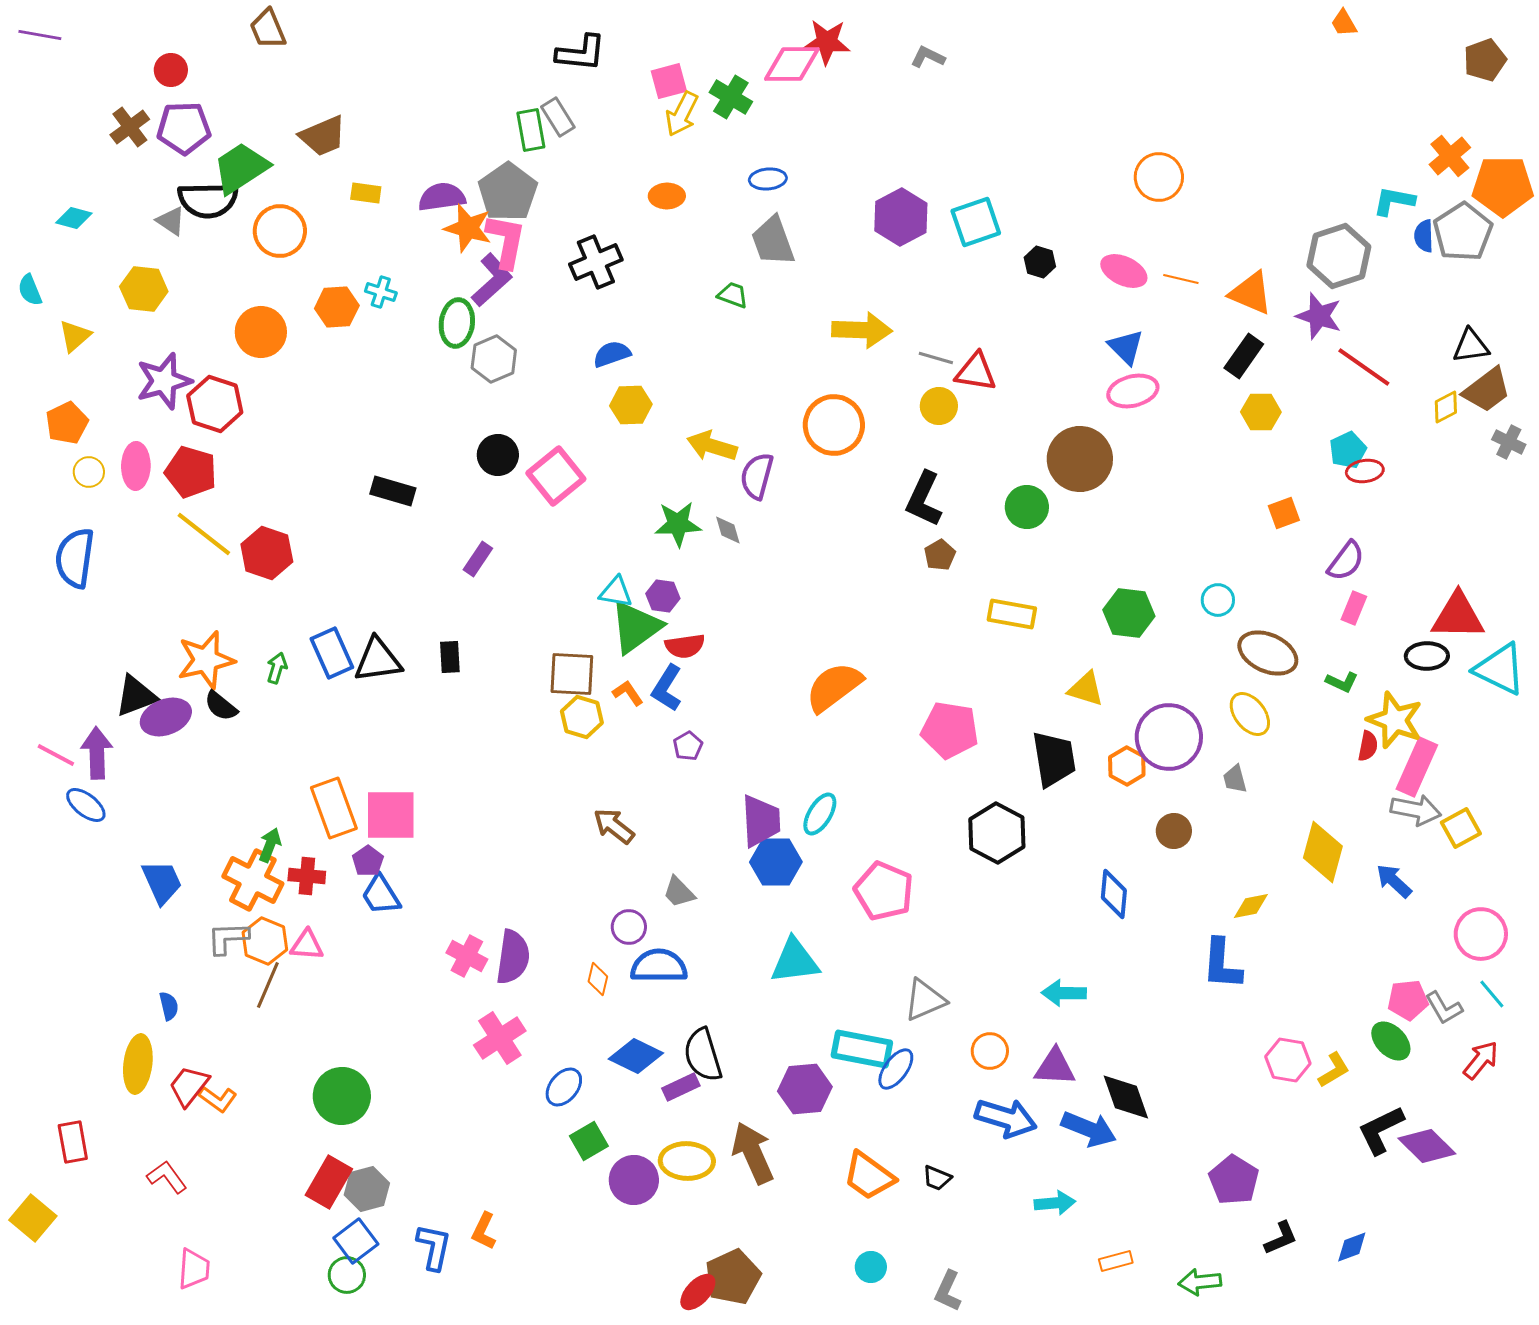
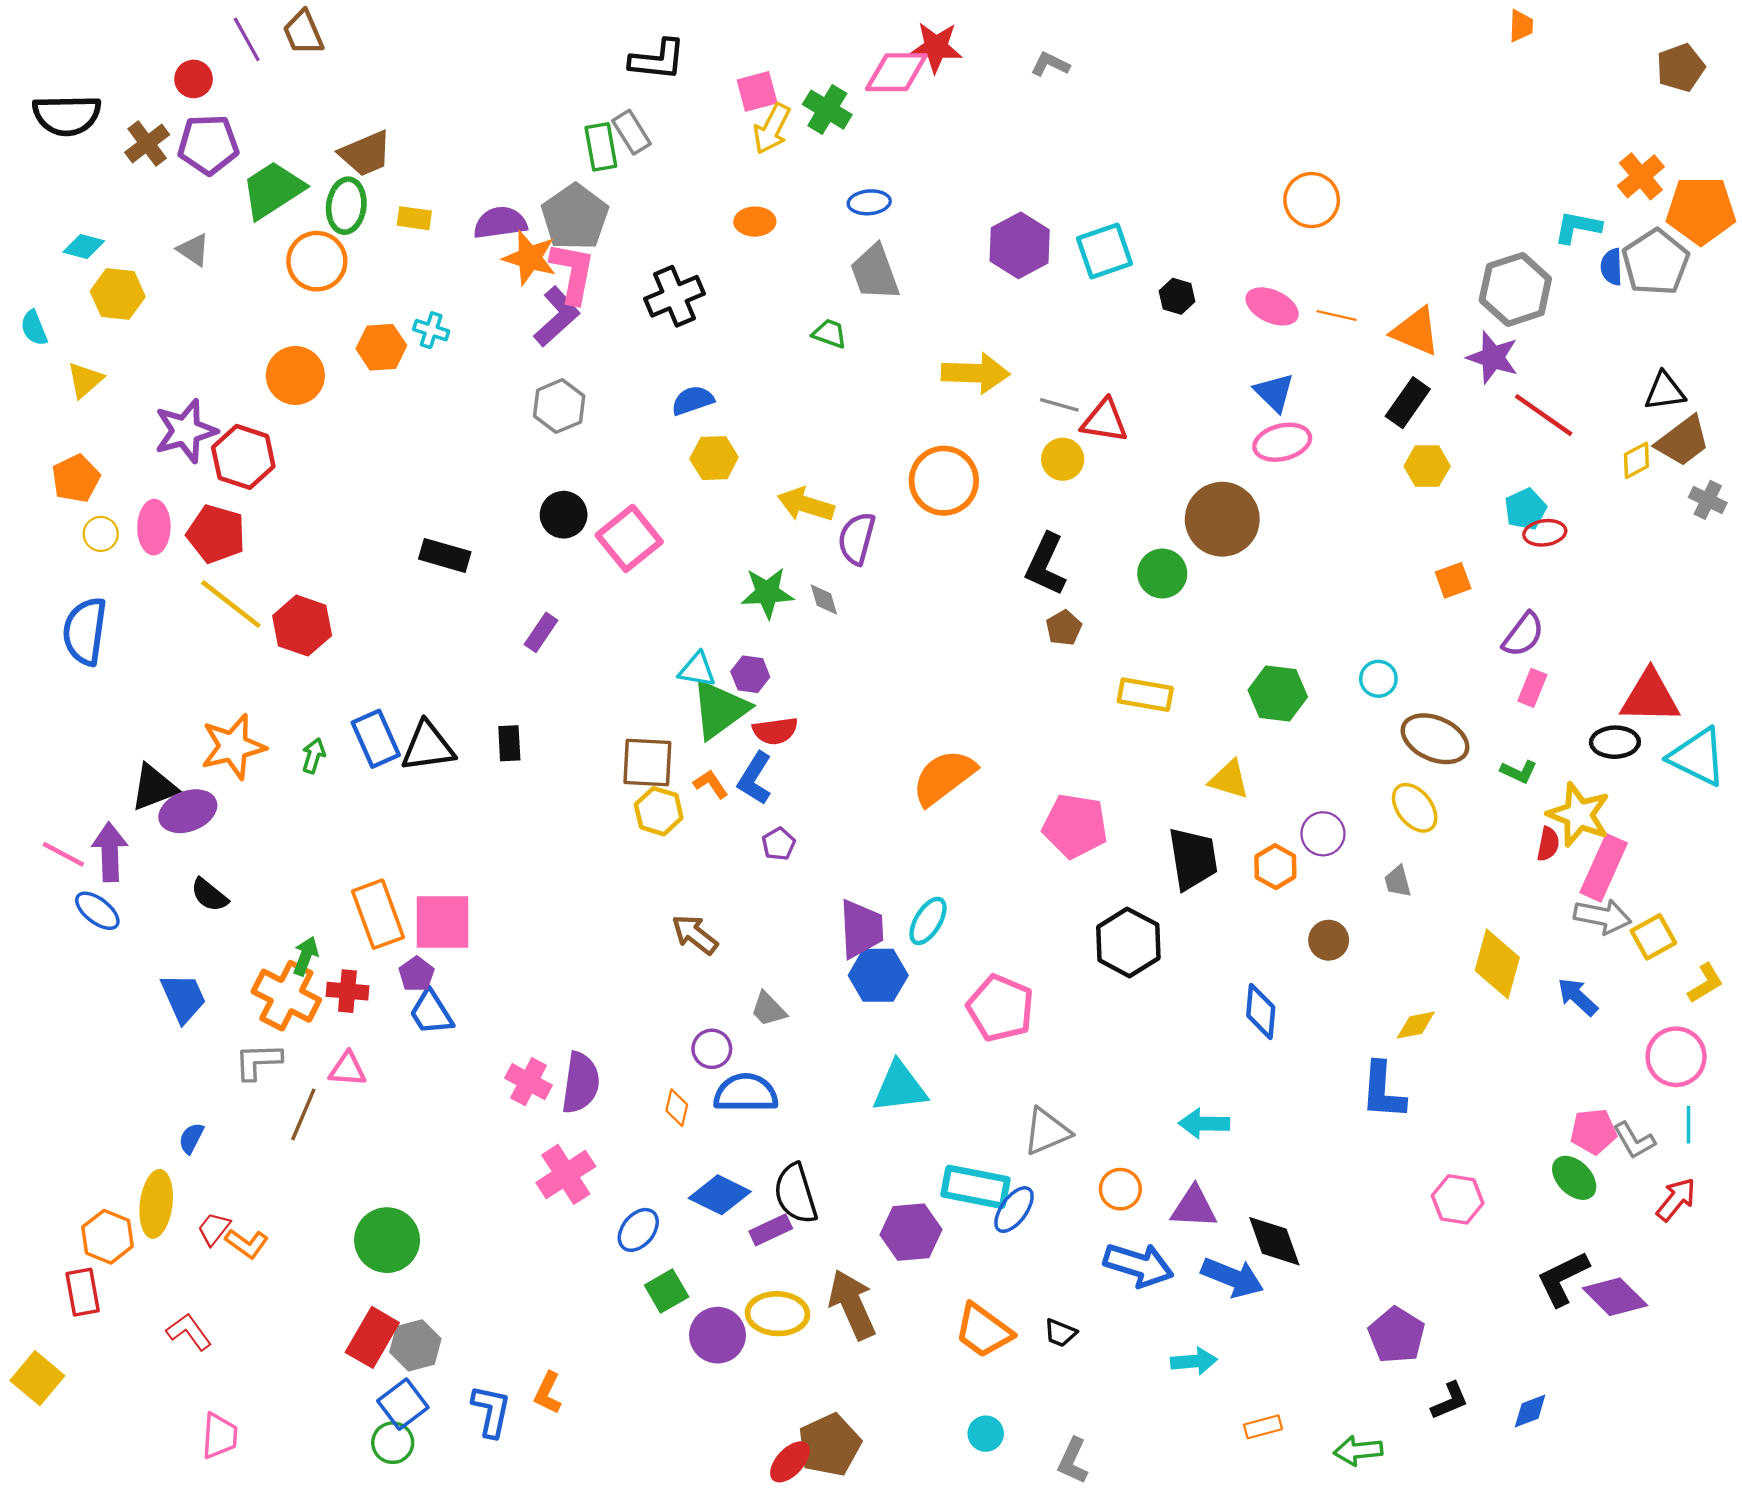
orange trapezoid: (1344, 23) -> (1521, 26), turned -148
purple line: (40, 35) -> (247, 39), moved, turned 51
black semicircle: (208, 200) -> (67, 115), moved
yellow hexagon: (144, 289) -> (118, 294), moved
green ellipse: (457, 323) -> (346, 206), moved
black semicircle: (221, 706) -> (209, 895), moved
purple circle: (1169, 737) -> (1323, 834), size x0.6
orange hexagon: (265, 941) -> (108, 1237), moved
cyan line: (1492, 994) -> (1688, 1125), turned 40
blue semicircle: (169, 1006) -> (191, 1138), turned -140
yellow L-shape: (1334, 1070) -> (1705, 983), moved
red trapezoid: (189, 1086) -> (214, 1229), size x0.7

